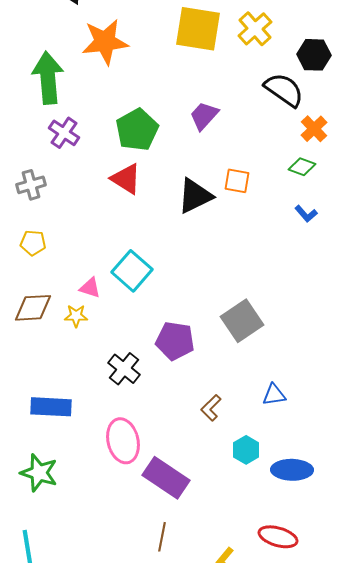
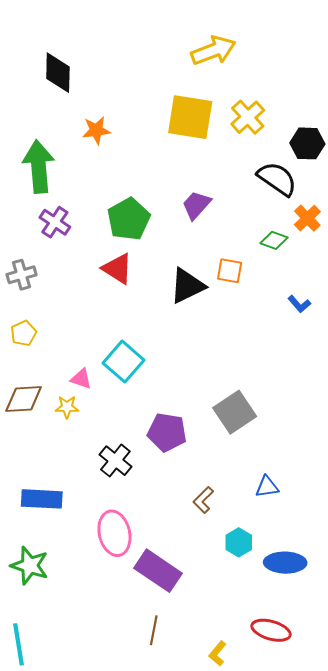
orange star: (105, 42) -> (96, 130), size x0.6
green diamond: (302, 167) -> (274, 240), moved
yellow pentagon: (33, 243) -> (24, 333), turned -30

